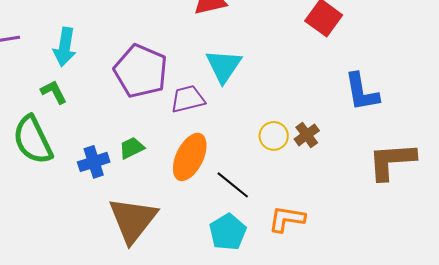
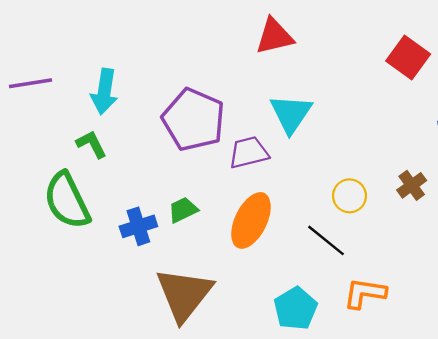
brown cross: (307, 135) -> (412, 185), moved
black line: (233, 185) -> (326, 240), moved

